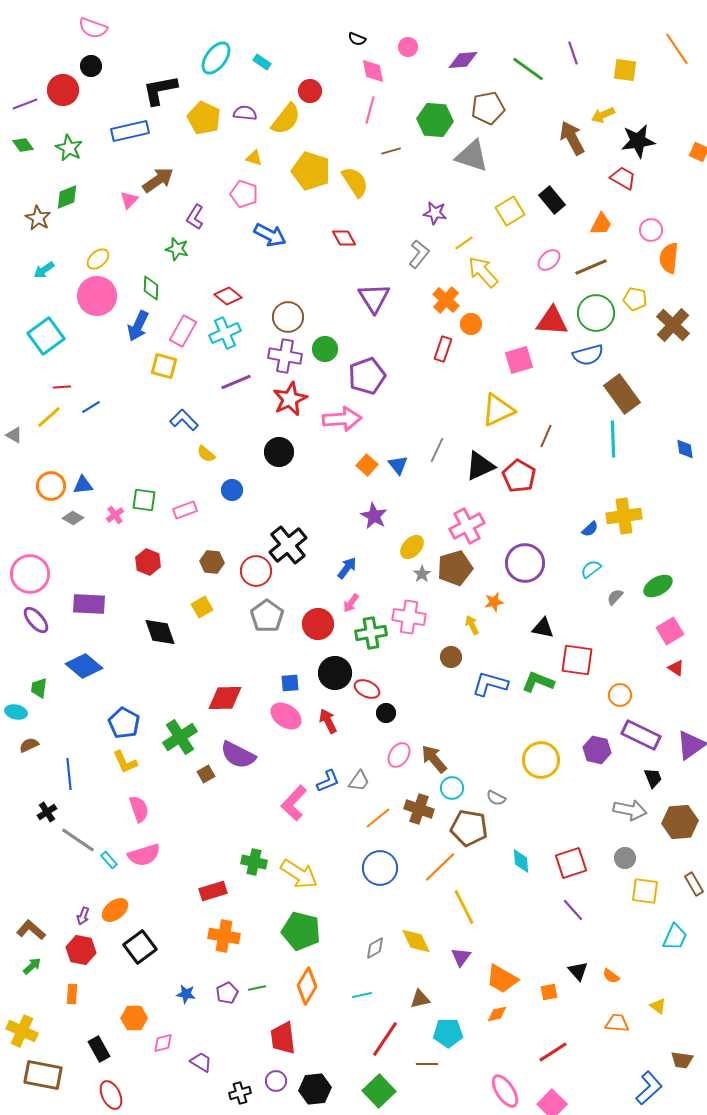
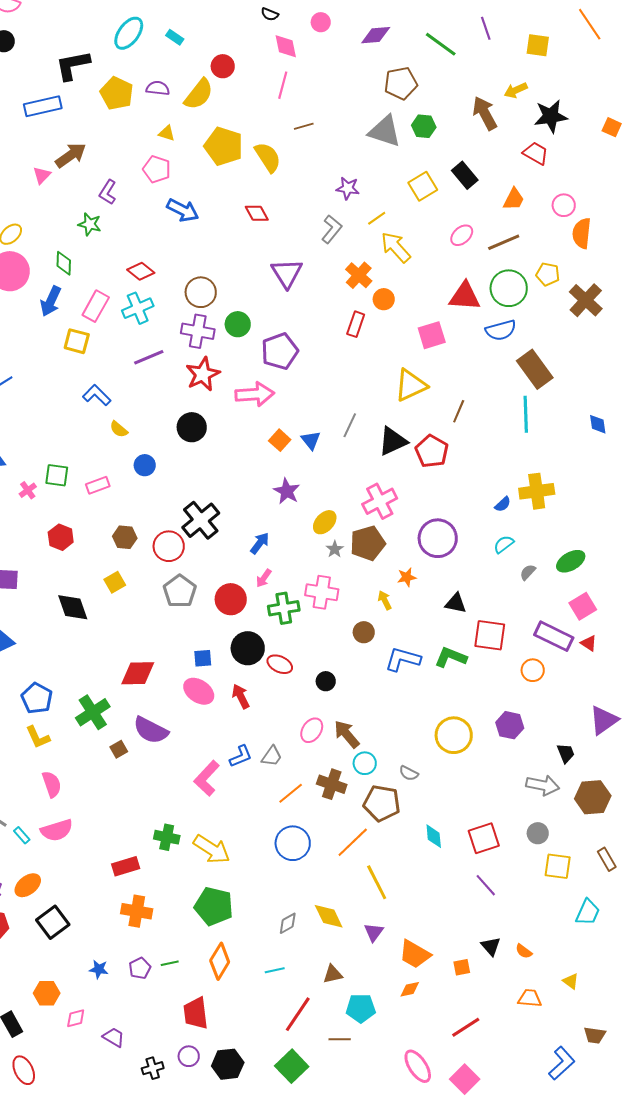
green hexagon: (435, 120) -> (424, 126), moved, size x0.7
black circle: (386, 713) -> (326, 681), moved
purple rectangle: (641, 735) -> (554, 636), moved

